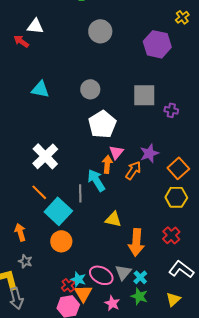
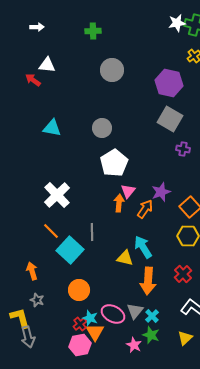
gray square: (144, 95) -> (170, 119), moved, turned 30
cyan arrow: (96, 180) -> (143, 247), moved
orange circle: (61, 241) -> (79, 290), moved
pink star: (112, 303) -> (134, 345), moved

